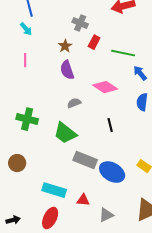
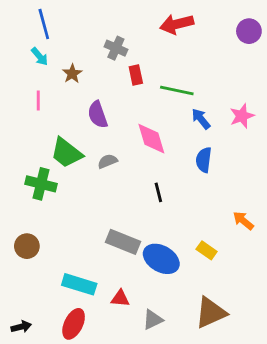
red rectangle: (94, 42) -> (136, 75), turned -40
brown star: (65, 46) -> (72, 74), moved
pink diamond: (105, 87) -> (151, 139), turned 40
green trapezoid: (65, 133) -> (66, 153), moved

